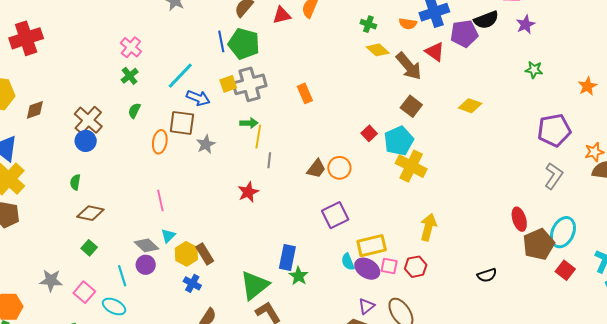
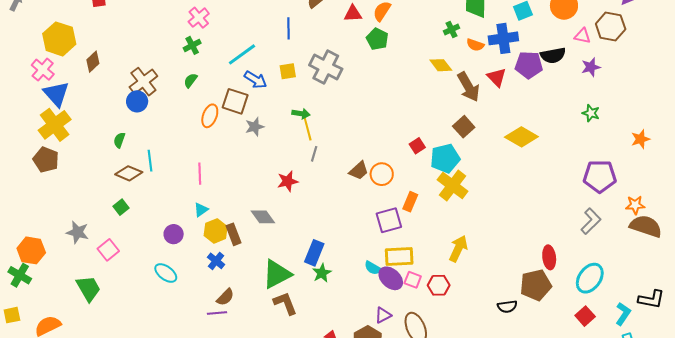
green cross: (368, 24) -> (452, 29), moved, turned 35
green pentagon: (244, 44) -> (377, 39), moved, size x0.7
gray cross: (250, 84) -> (326, 67), moved, turned 32
orange rectangle: (305, 93) -> (410, 202), moved, turned 36
yellow diamond: (470, 106) -> (521, 137), size x1.4
brown diamond: (35, 110) -> (93, 62), turned -35
yellow line: (258, 137) -> (308, 129), turned -35
purple square: (335, 215) -> (389, 220), moved
brown pentagon: (539, 244) -> (536, 285), moved
gray diamond: (147, 245) -> (263, 217), moved
cyan semicircle: (348, 262) -> (373, 268), turned -48
cyan line: (122, 276) -> (150, 161), moved
cyan ellipse: (114, 306) -> (166, 273), moved

